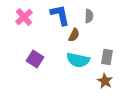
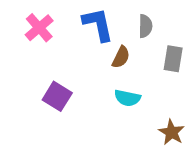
gray rectangle: (107, 57) -> (173, 59), moved
cyan semicircle: (78, 60) -> (127, 98), size x0.7

